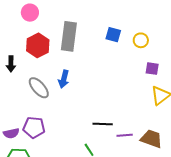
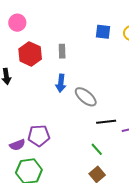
gray rectangle: (69, 36) -> (62, 51), moved, size x0.5
gray ellipse: (39, 88) -> (86, 97), moved

